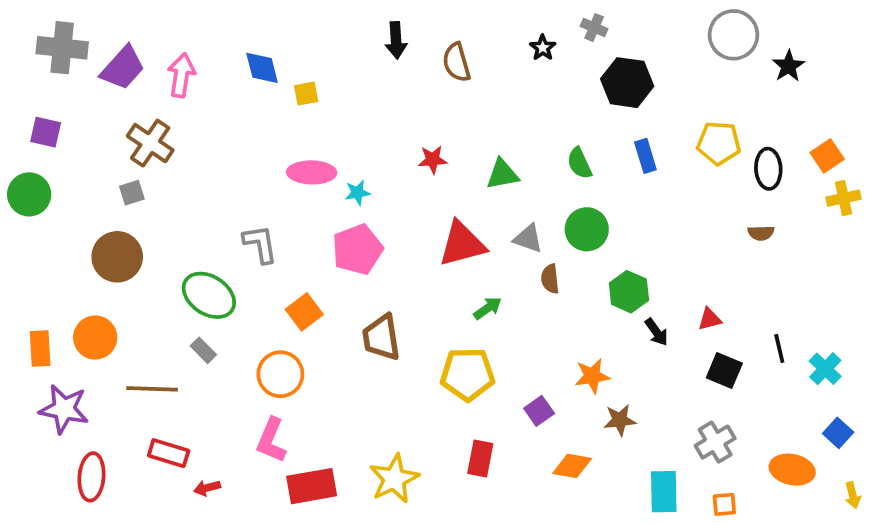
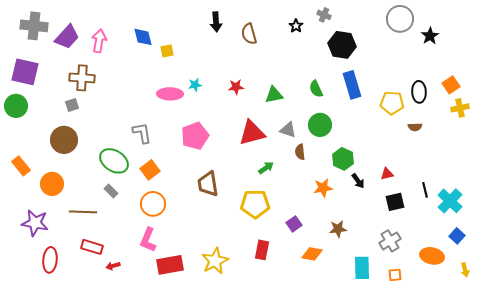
purple square: (46, 132) -> (25, 72), size x1.6
brown cross: (150, 143) -> (82, 78), turned -30
yellow pentagon: (719, 143) -> (392, 103), moved
blue rectangle: (645, 156) -> (352, 85), size x1.5
cyan star: (357, 193) -> (195, 85), moved
orange square: (304, 312) -> (150, 170), moved
orange rectangle: (40, 349) -> (21, 166), moved, turned -36
cyan cross: (825, 369) -> (450, 201), size x1.4
black square: (724, 371) -> (395, 202), turned -36
orange star: (592, 376) -> (323, 188), moved

